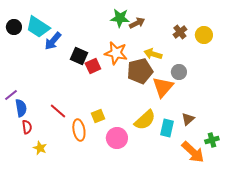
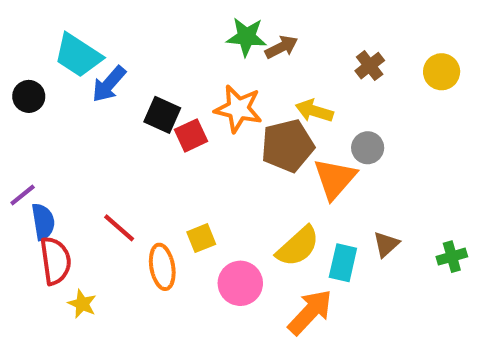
black circle: (14, 27) -> (29, 96), moved
yellow circle: (204, 35) -> (442, 72), moved
red semicircle: (27, 127) -> (55, 261), size x1.6
green cross: (212, 140) -> (452, 257), moved
orange arrow: (193, 152) -> (310, 312), moved, turned -90

